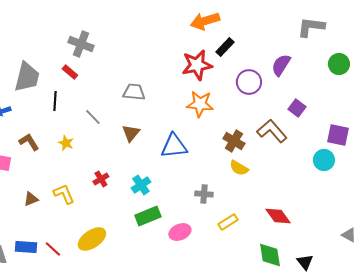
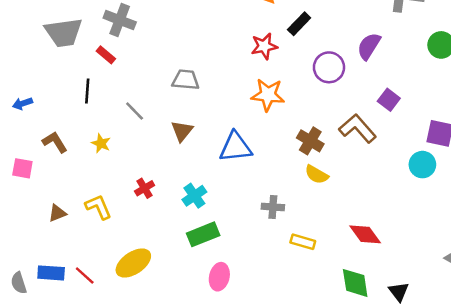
red star: (197, 65) -> (264, 46), size x0.7
gray trapezoid: (27, 77) -> (64, 32), moved, turned 68
yellow rectangle: (228, 222) -> (303, 242), turned 48
pink ellipse: (180, 232) -> (219, 277), moved, turned -55

